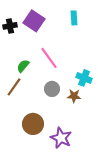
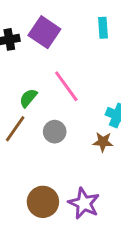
gray circle: (52, 89) -> (55, 132), moved
brown circle: (33, 124) -> (43, 202), moved

